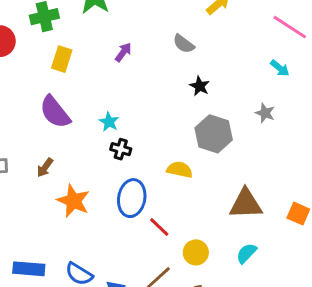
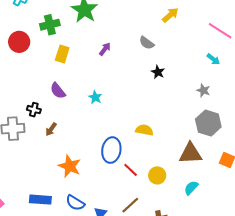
purple semicircle: (55, 112) -> (58, 91), size x0.7
gray hexagon: (214, 134) -> (208, 123), moved
black cross: (121, 149) -> (34, 110), moved
orange star: (73, 201) -> (70, 166), moved
yellow circle: (196, 252) -> (157, 175), moved

